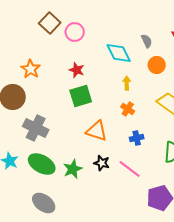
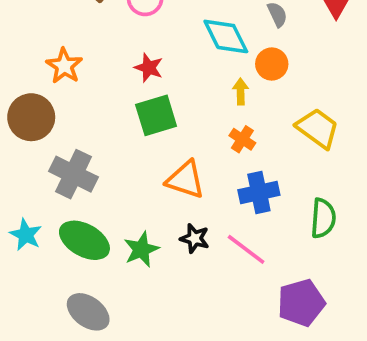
orange circle: (157, 65) -> (272, 64), moved
blue cross: (137, 138) -> (259, 193), size x1.5

